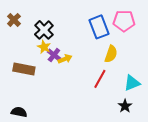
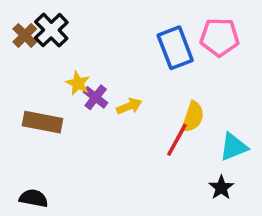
black cross: (44, 30) -> (51, 30), moved
yellow semicircle: (111, 54) -> (193, 117), moved
yellow arrow: (65, 59) -> (129, 106), moved

